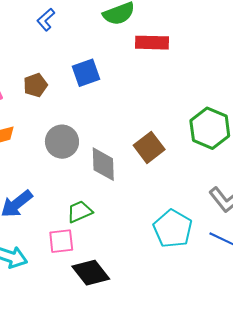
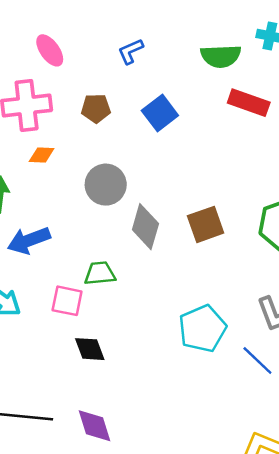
blue L-shape: (46, 20) -> (131, 51), moved
blue square: (86, 73) -> (160, 113), turned -36
black diamond: (91, 273) -> (90, 349), size x0.7

